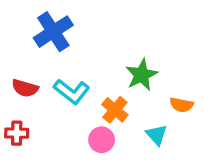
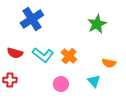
green star: (142, 75) -> (97, 24), moved
orange cross: (115, 110) -> (69, 56), moved

